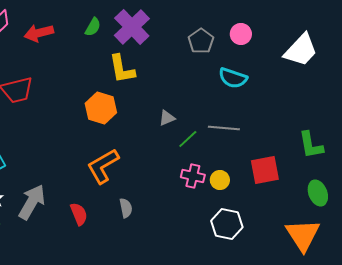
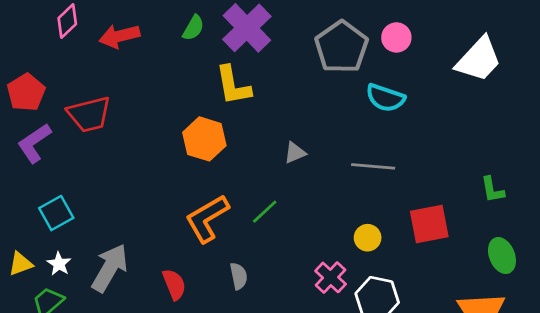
gray pentagon: (201, 41) -> (342, 47), size x1.5
green line: (188, 139) -> (265, 212), moved
green L-shape: (311, 145) -> (492, 190), size x0.7
pink cross: (193, 176) -> (331, 277), moved, turned 30

